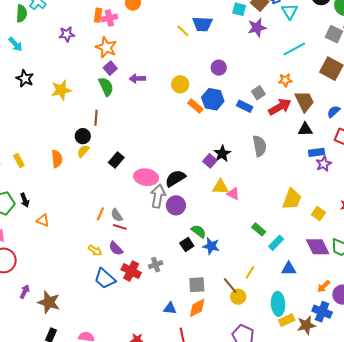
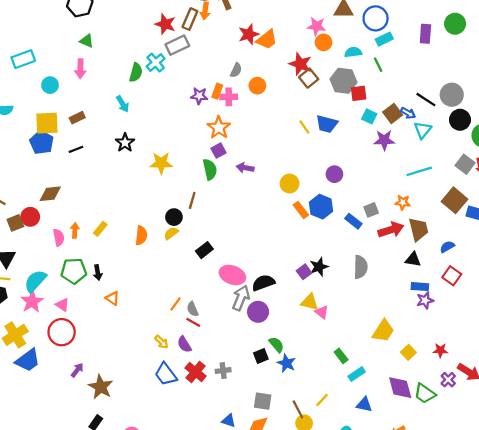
purple star: (67, 34) -> (199, 96), moved
yellow rectangle: (19, 160) -> (100, 229), turned 56

